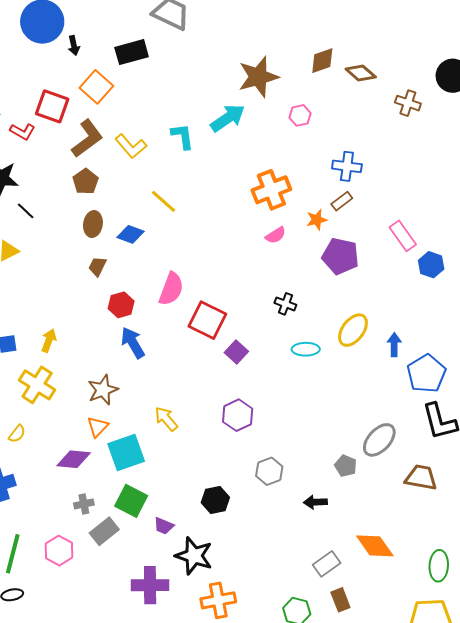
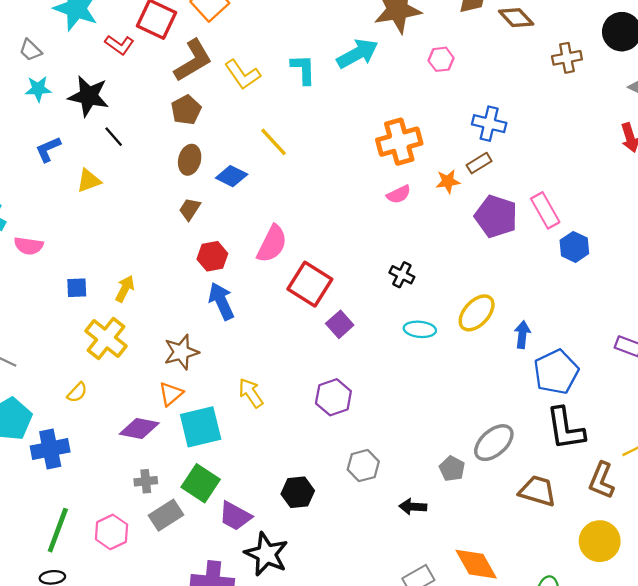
brown cross: (408, 103) -> (567, 58), turned -35
purple pentagon: (340, 256) -> (496, 216), moved
purple trapezoid: (164, 526) -> (235, 516), size x1.4

